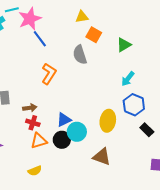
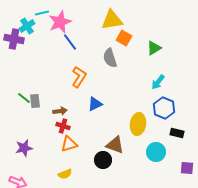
yellow triangle: (82, 17) -> (112, 20), size x1.6
blue triangle: (64, 120) -> (95, 104), moved
black rectangle: (147, 130) -> (177, 133), turned -32
cyan circle: (77, 132) -> (156, 152), moved
black circle: (62, 140) -> (103, 160), moved
brown triangle: (102, 157) -> (115, 145), moved

